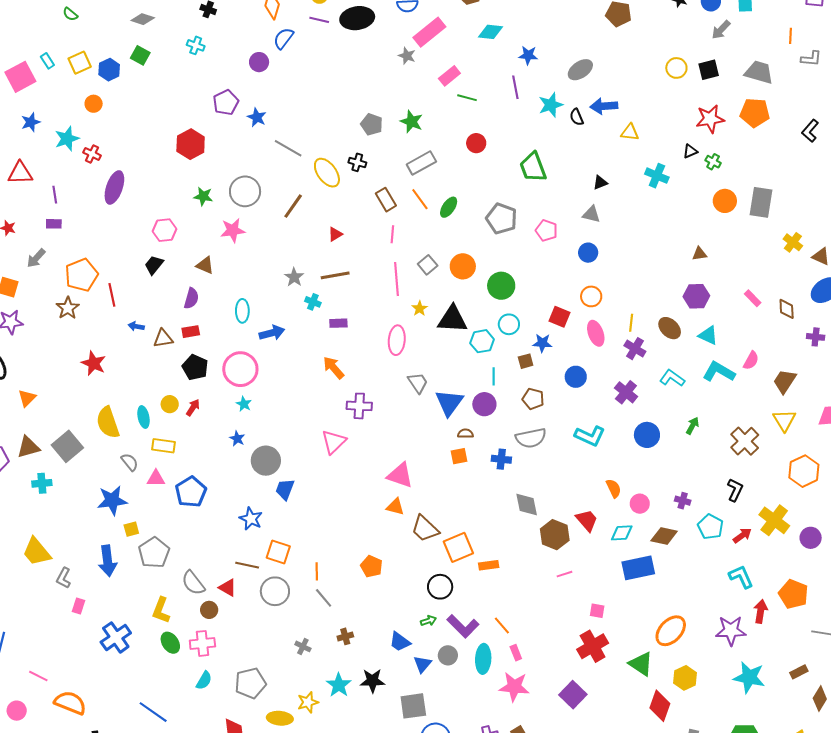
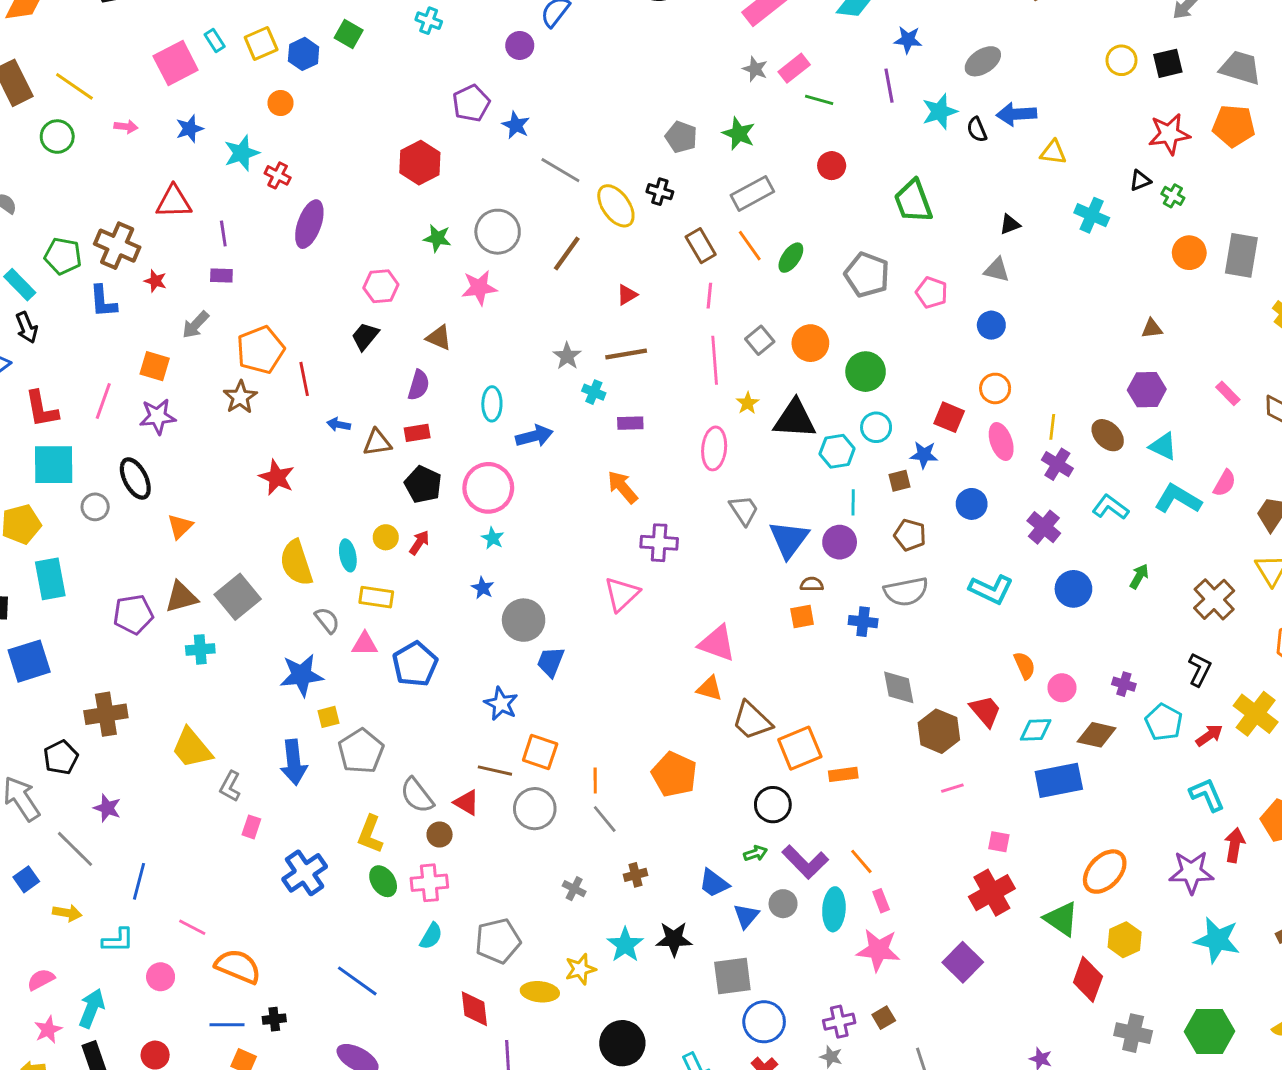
gray star: (407, 56) -> (755, 69), moved
orange pentagon: (371, 566) -> (674, 774), size x1.4

